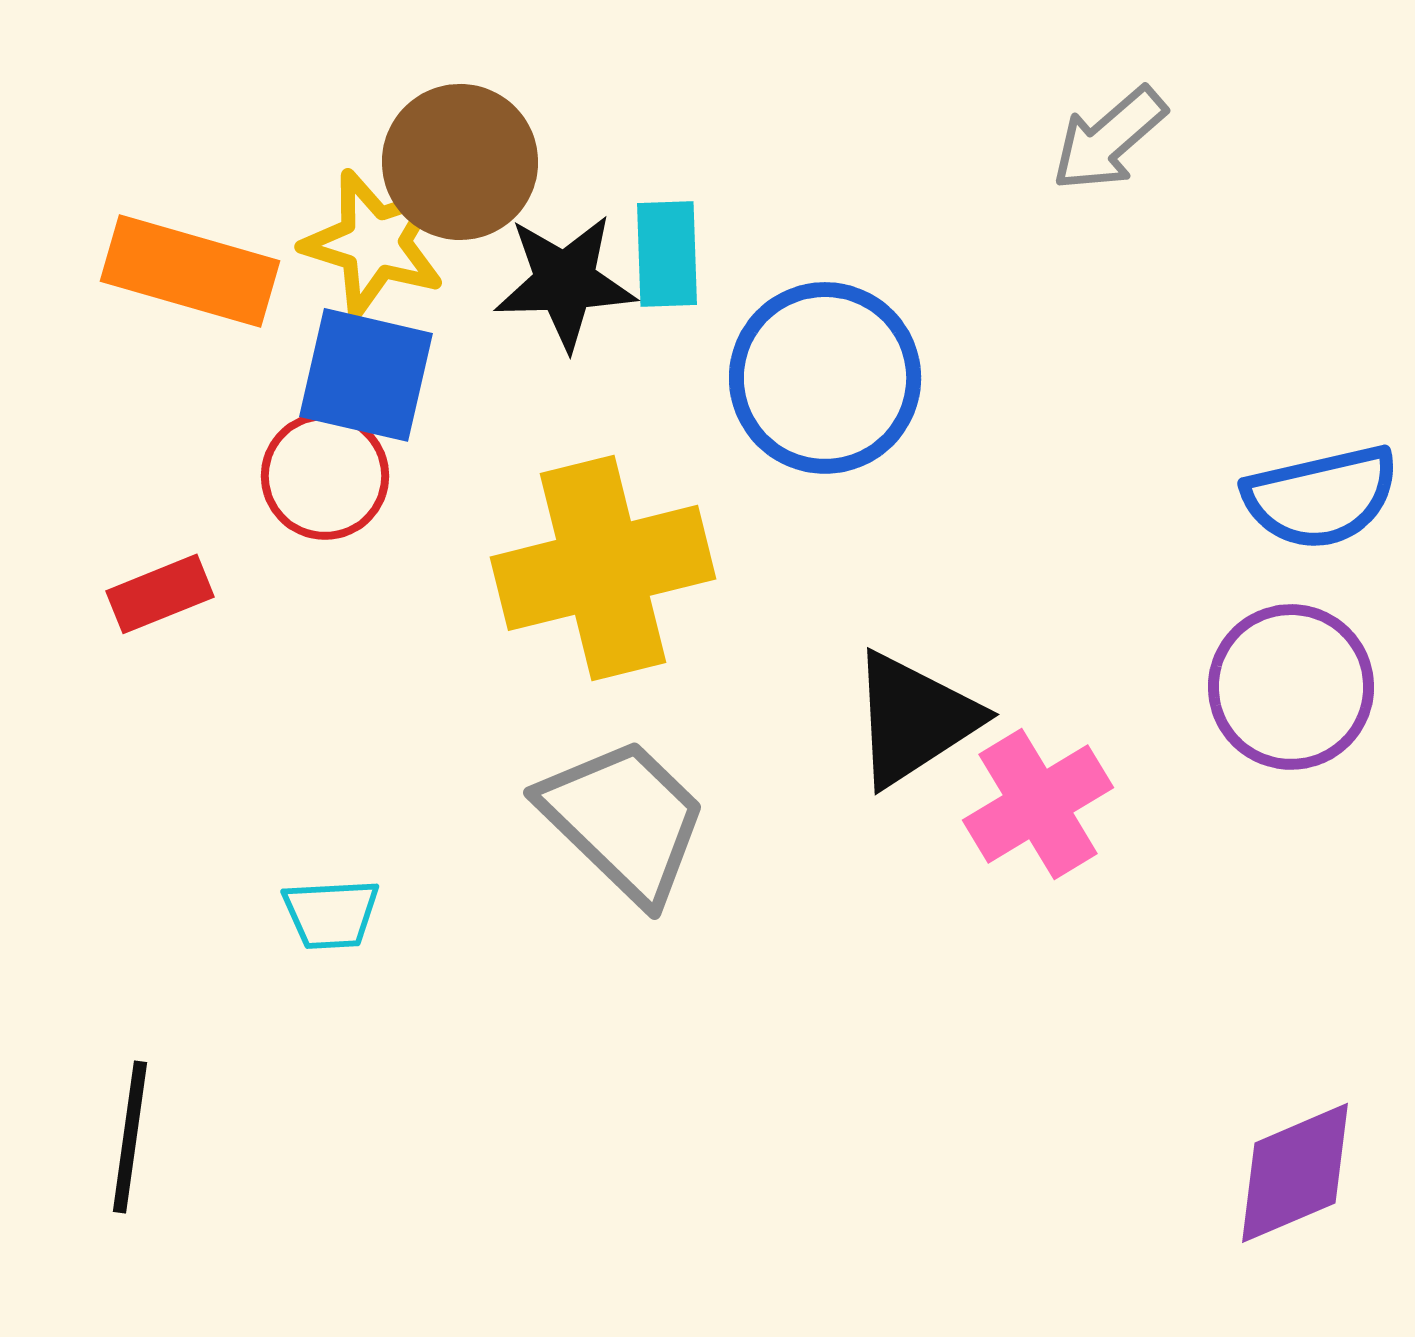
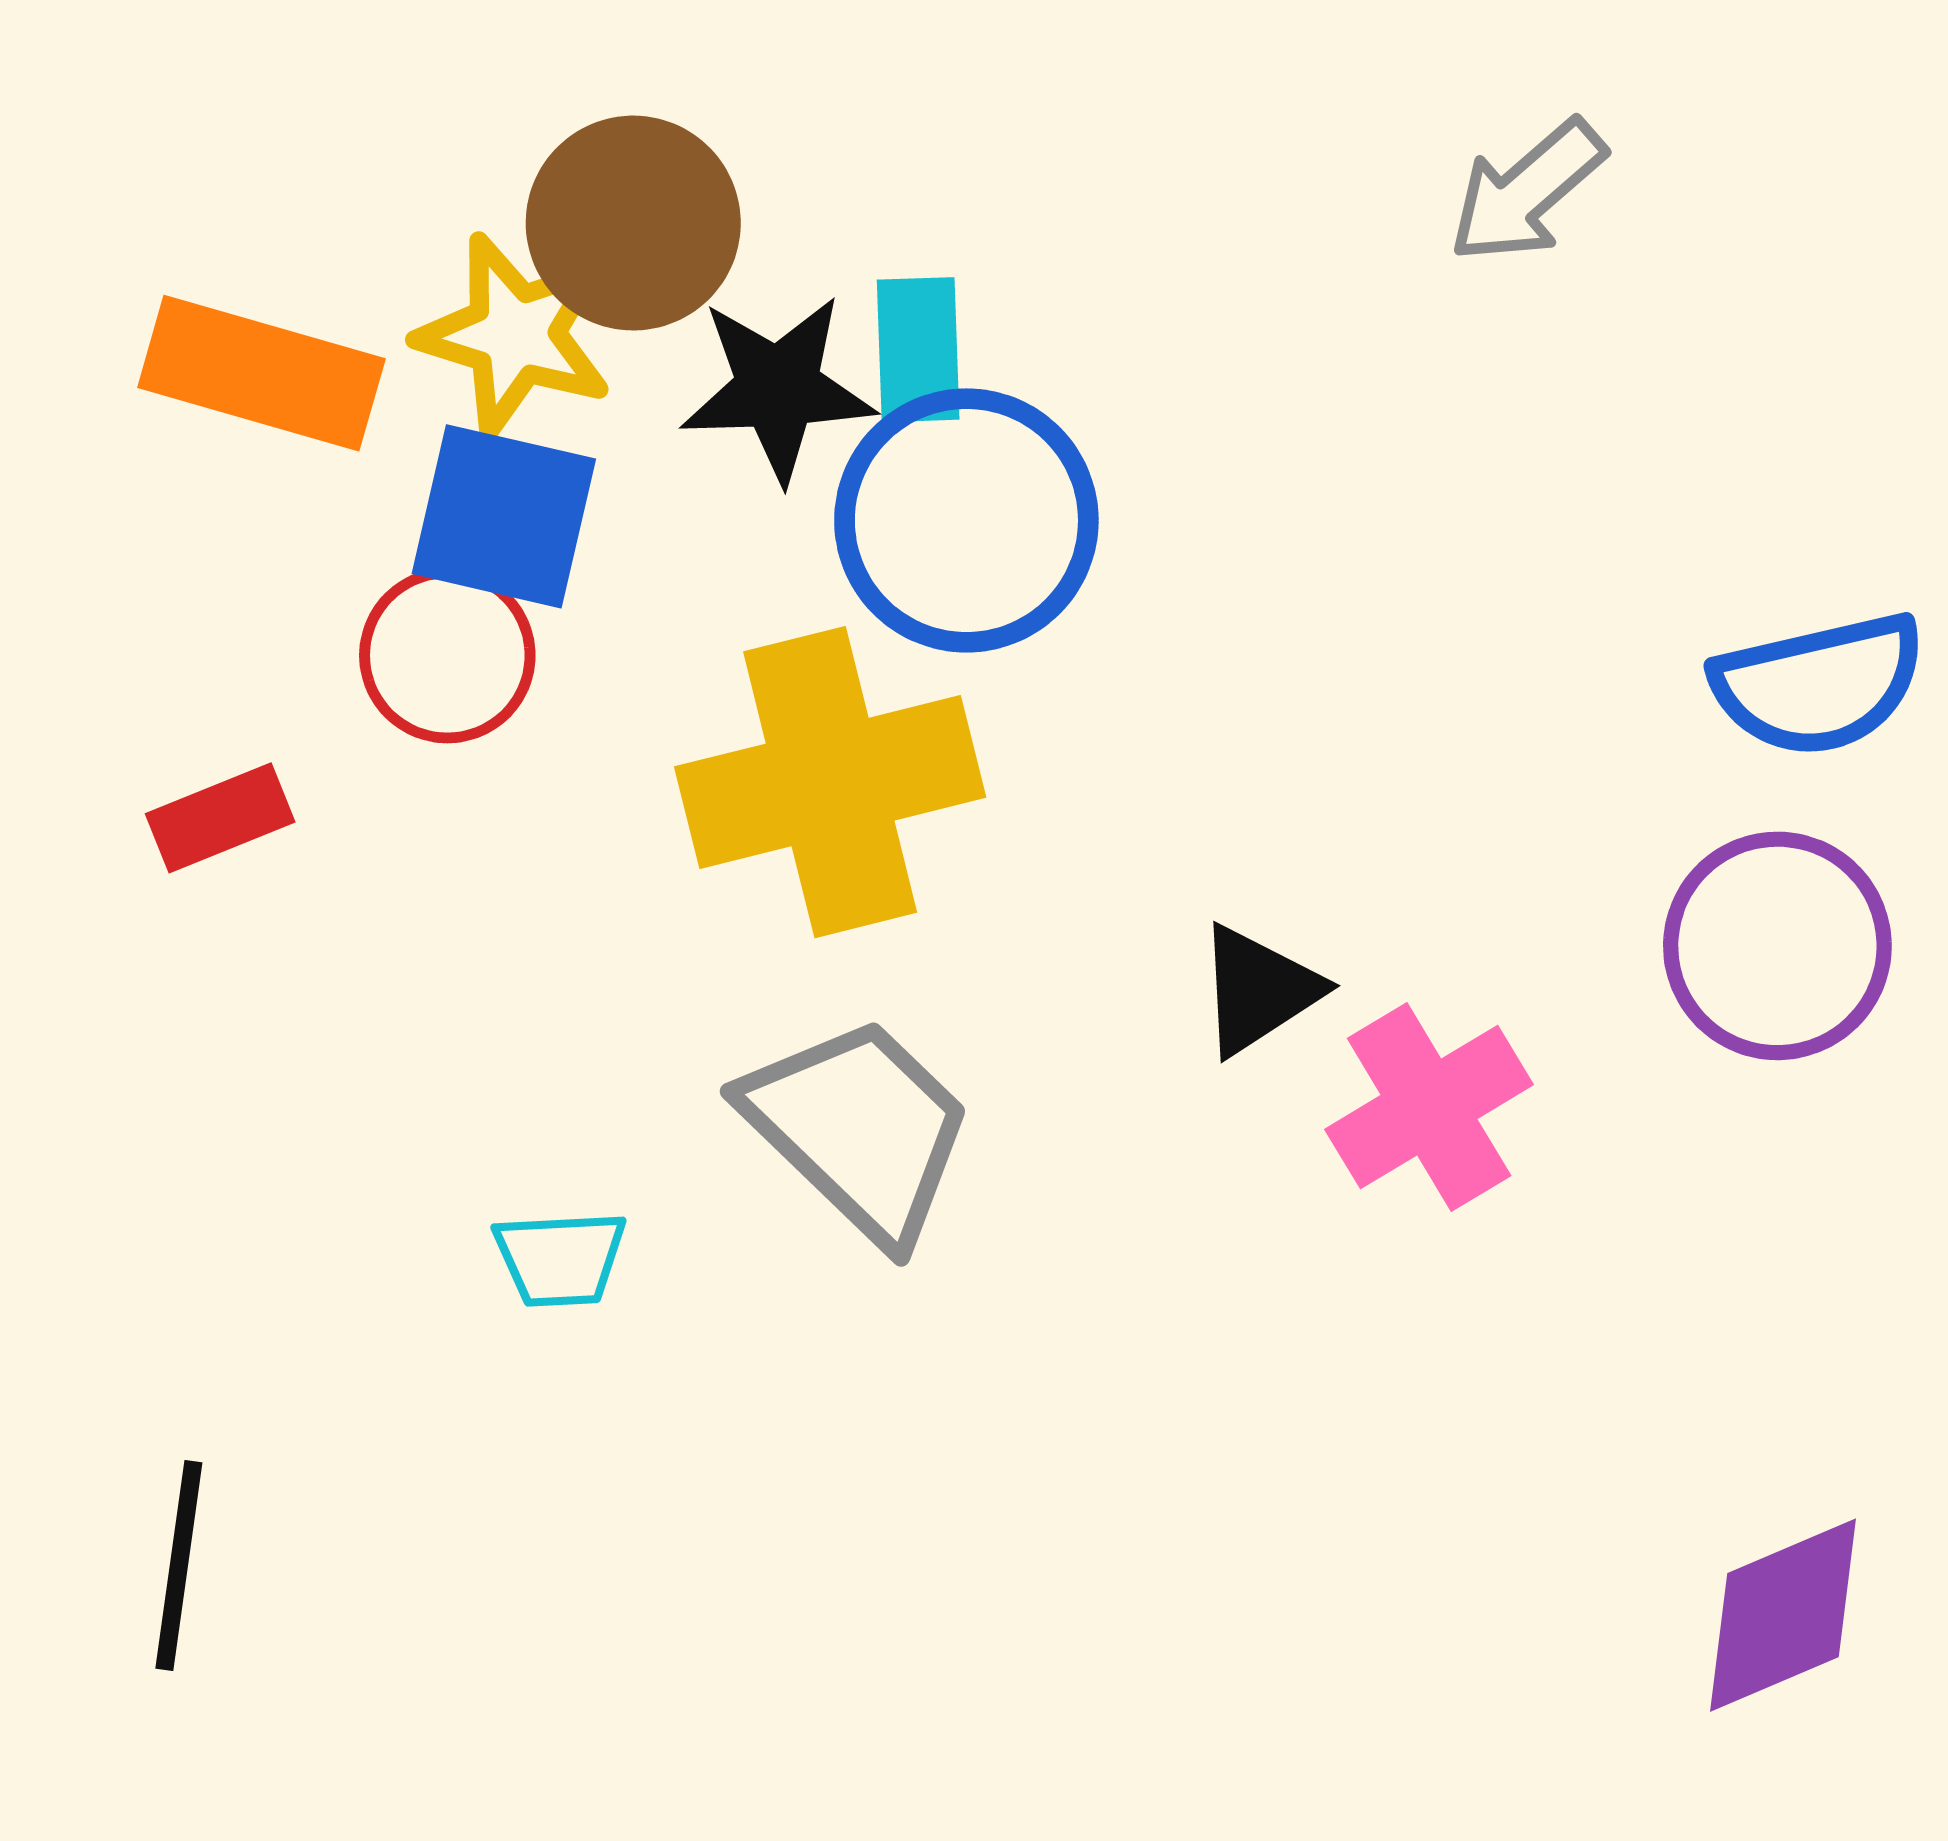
blue circle: (825, 378) -> (966, 520), moved
black triangle: (914, 719) -> (1258, 990), size x0.7
cyan trapezoid: (331, 914) -> (560, 1258), moved

